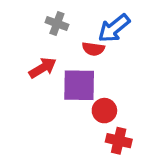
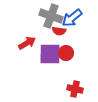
gray cross: (57, 24) -> (51, 16), moved, size x1.6
red circle: (104, 111) -> (66, 53), moved

